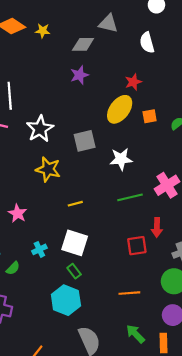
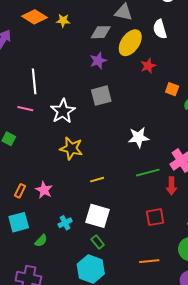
yellow ellipse: (120, 109) -> (130, 43), moved
orange square: (150, 116) -> (172, 89), moved, turned 32
gray square: (85, 141) -> (101, 96), moved
red arrow: (157, 227) -> (171, 186), moved

